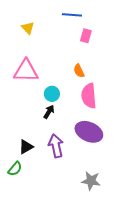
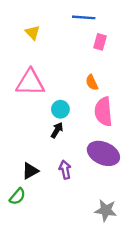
purple arrow: (56, 146) -> (65, 170), size x0.7

